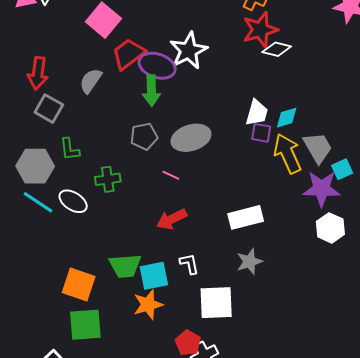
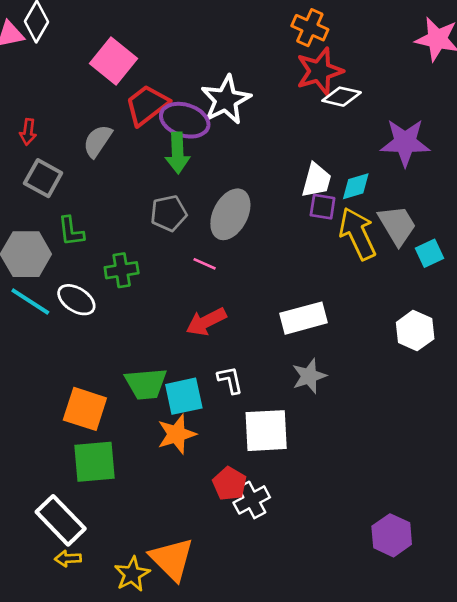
red arrow: (38, 73) -> (28, 132), size x0.6
gray ellipse: (191, 138) -> (230, 214), turned -45
purple star: (322, 189) -> (405, 142), moved

